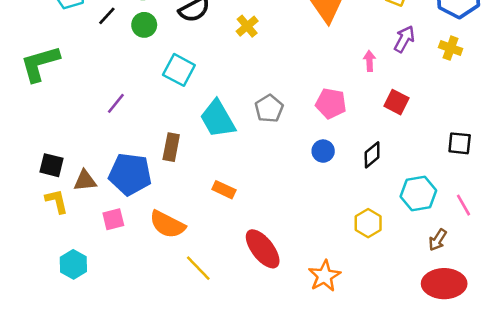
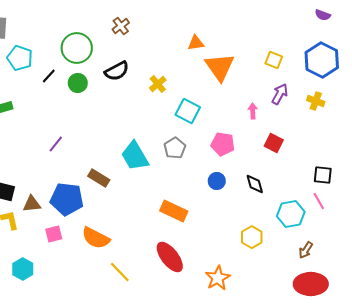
cyan square: (179, 70) -> (188, 111), moved
brown rectangle: (171, 147) -> (99, 178), turned -70
black diamond: (372, 155) -> (255, 184), turned -65
orange rectangle: (224, 190) -> (174, 211), moved, size x1.5
pink line: (463, 205) -> (319, 201), moved

